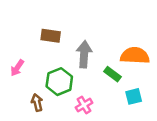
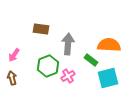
cyan square: (134, 96) -> (108, 78), size x1.5
brown arrow: (37, 103) -> (12, 78), moved
pink cross: (84, 105) -> (68, 76), moved

